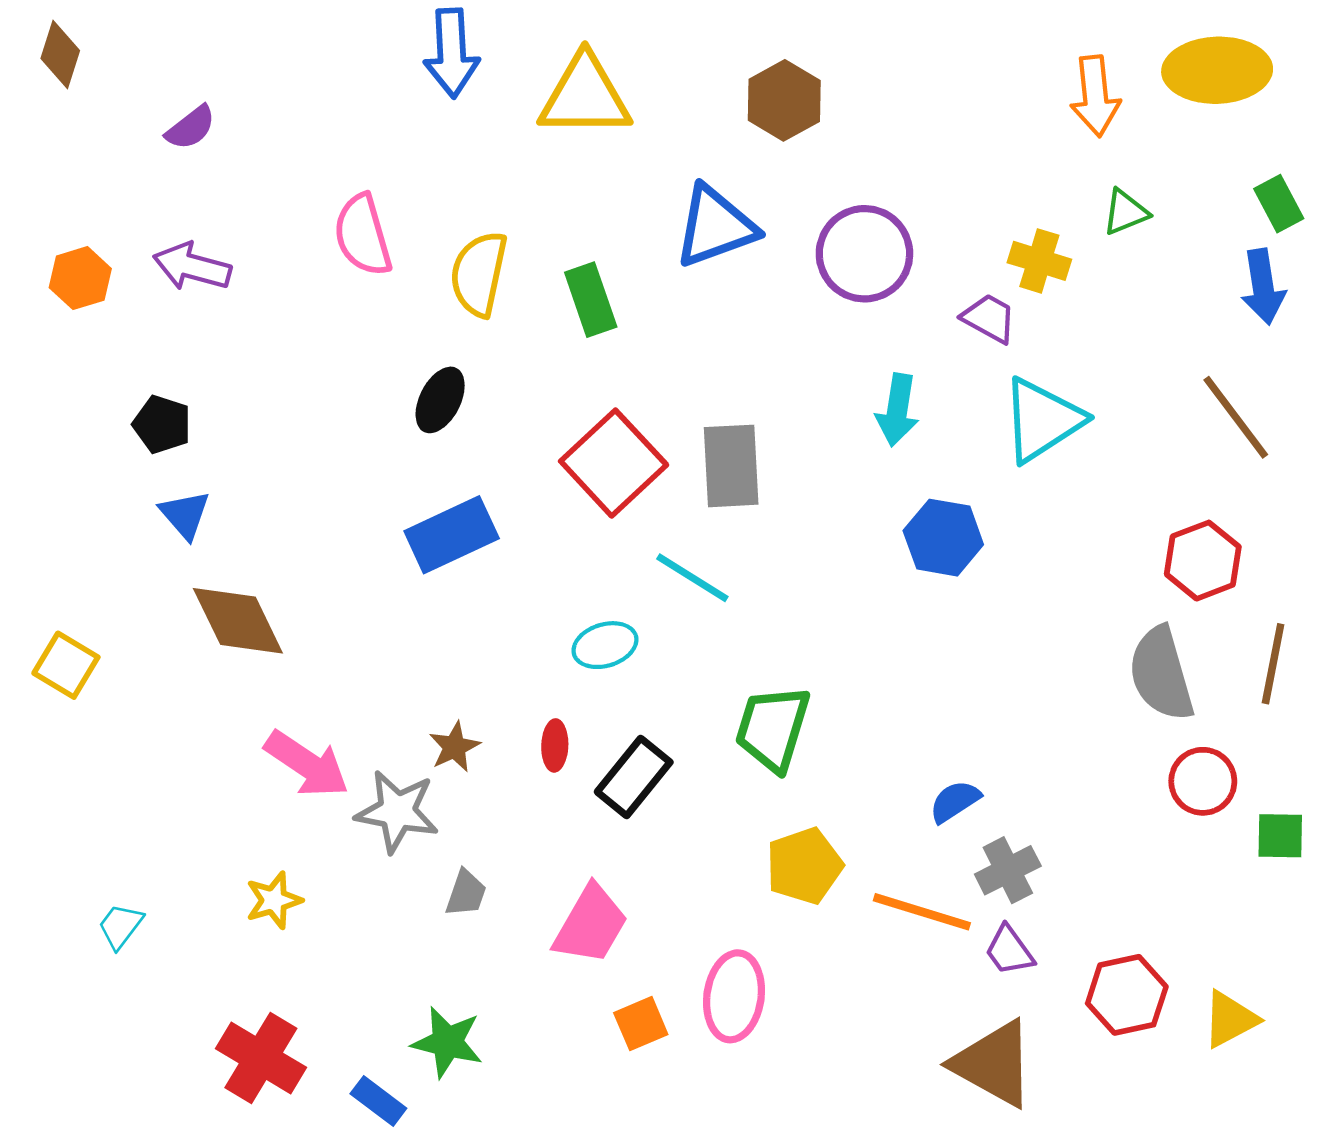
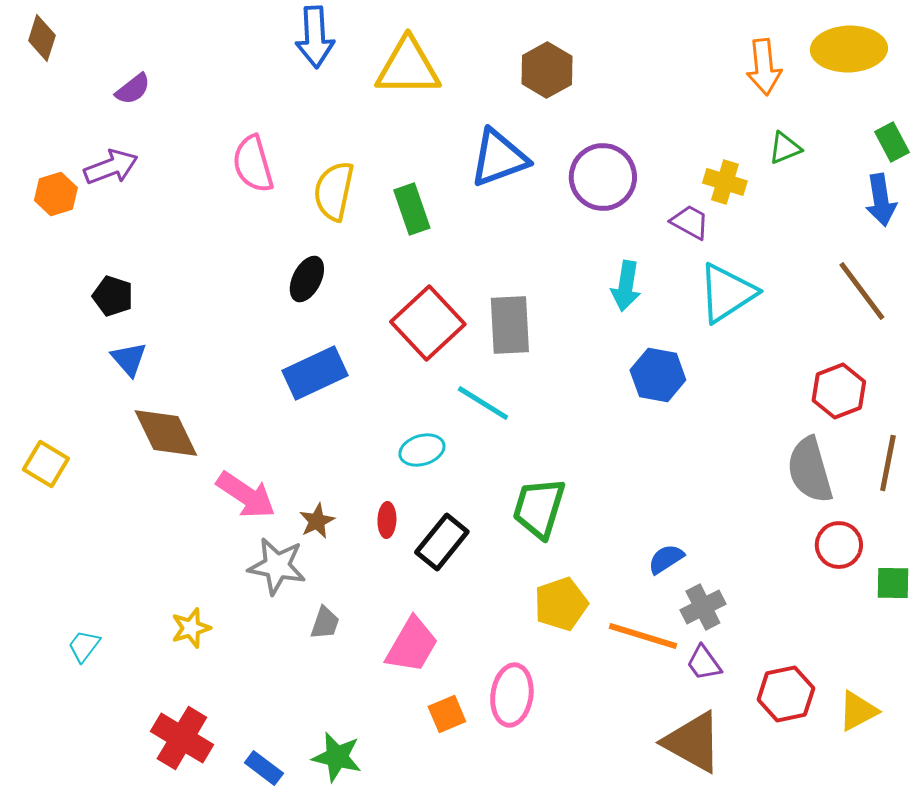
purple arrow: (192, 267) -> (111, 167), moved, turned 144
pink arrow: (307, 764) -> (246, 495), moved
green star: (447, 1042) -> (337, 757), moved

